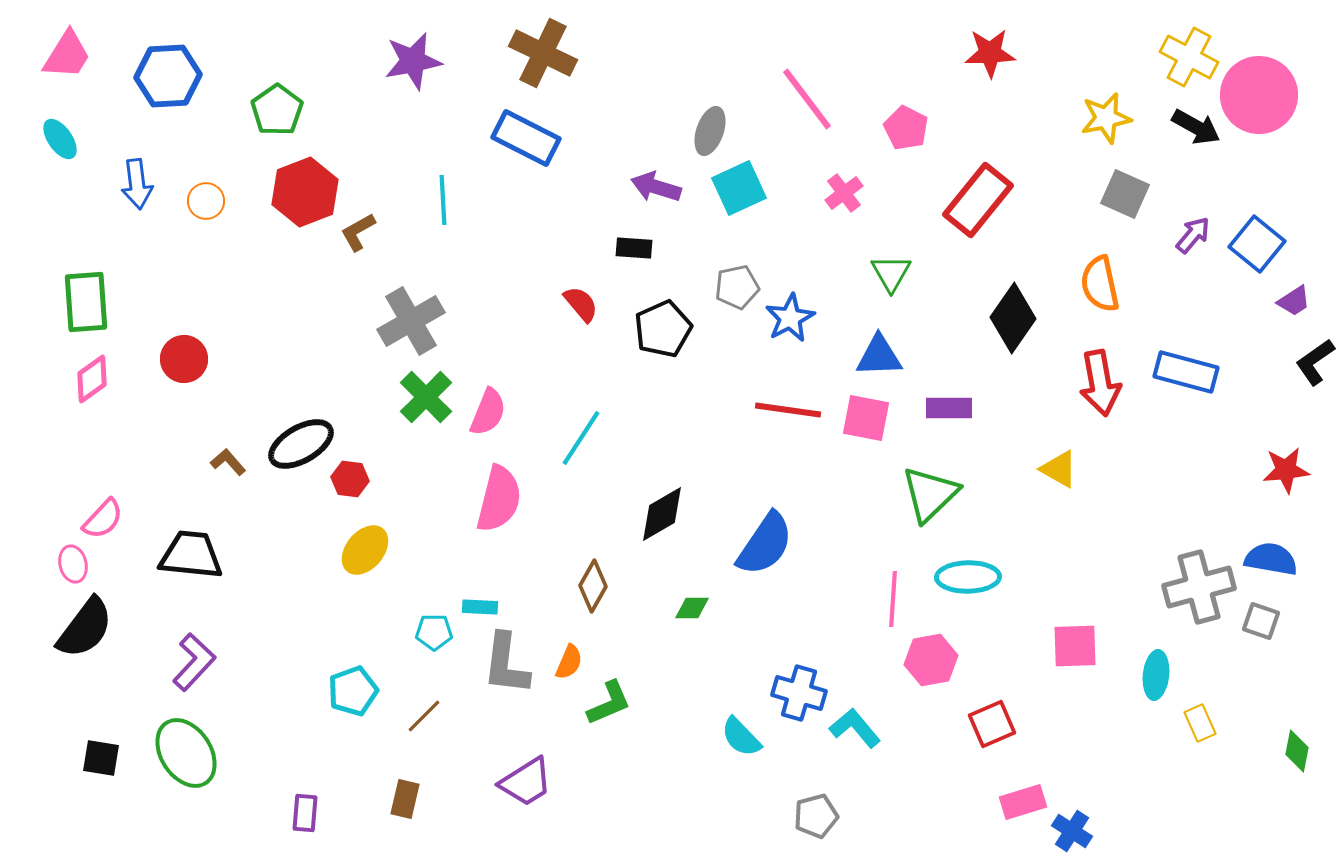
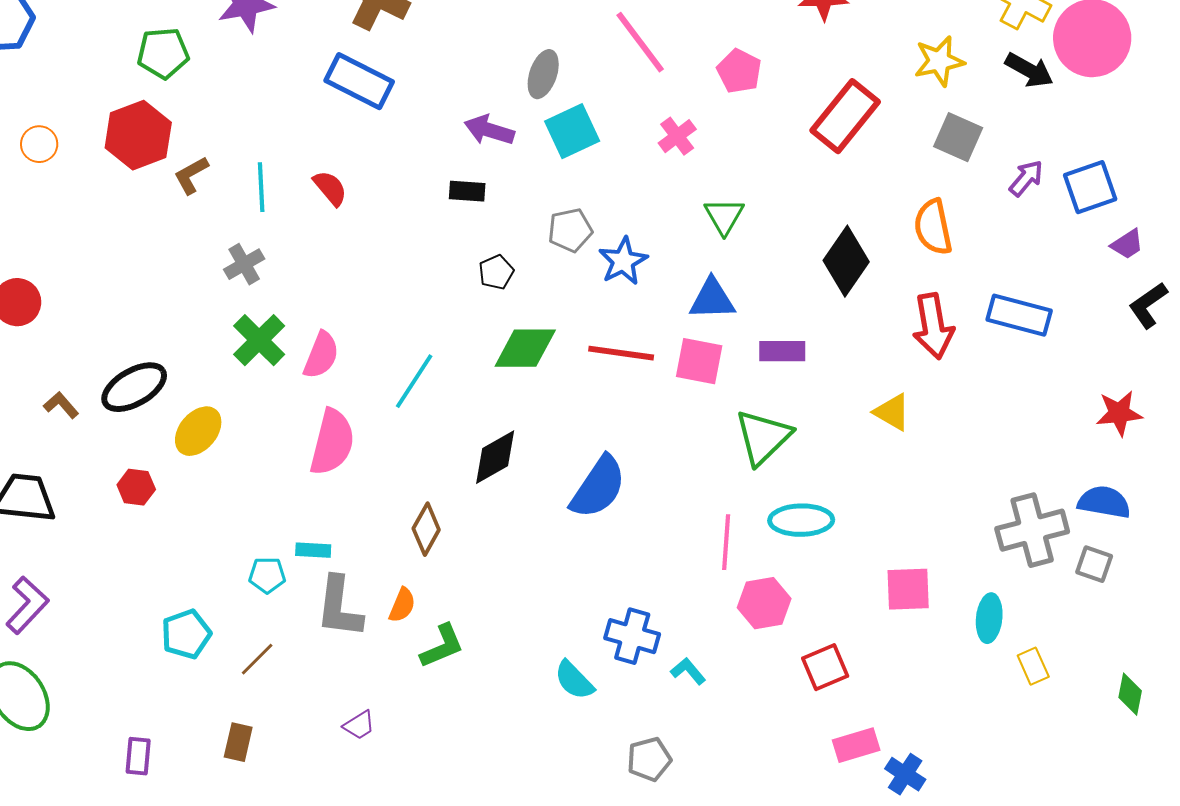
green pentagon: (277, 110) -> (163, 53), moved, turned 30
cyan line: (443, 200) -> (261, 187), moved
red rectangle: (978, 200) -> (845, 116), moved
blue square: (1257, 244) -> (1090, 187), turned 32
red semicircle: (581, 304) -> (330, 188), moved
gray cross: (411, 321) -> (244, 264), size x0.6
black pentagon: (663, 329) -> (496, 272), size x0.6
red hexagon: (350, 479) -> (136, 487), moved
yellow ellipse: (365, 550) -> (198, 431), moved
green diamond: (692, 608) -> (525, 348), moved, size x1.8
cyan L-shape: (855, 728) -> (688, 671), size x0.7
purple trapezoid: (526, 782) -> (359, 725), size x0.6

